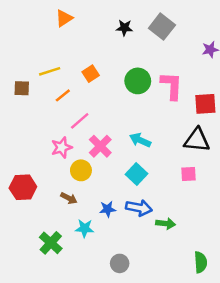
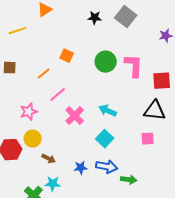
yellow line: (50, 71) -> (18, 31), moved
orange square: (91, 74) -> (67, 56), turned -32
pink star: (62, 147) -> (29, 112), moved
yellow circle: (81, 170) -> (33, 139), moved
cyan star: (85, 228) -> (53, 184), moved

